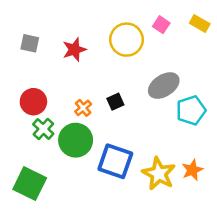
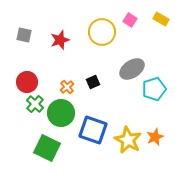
green square: (30, 184) -> (47, 148), moved

